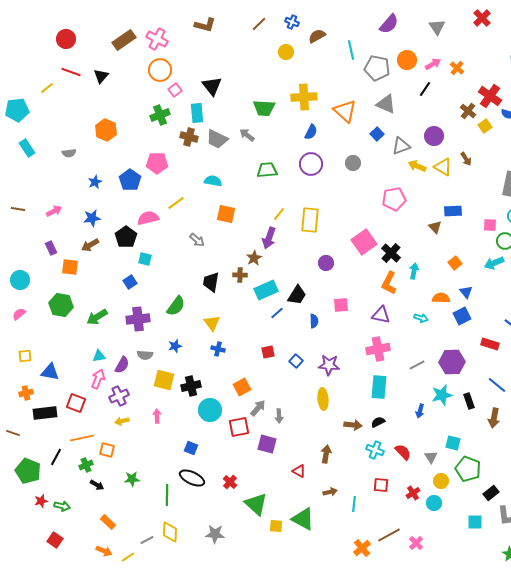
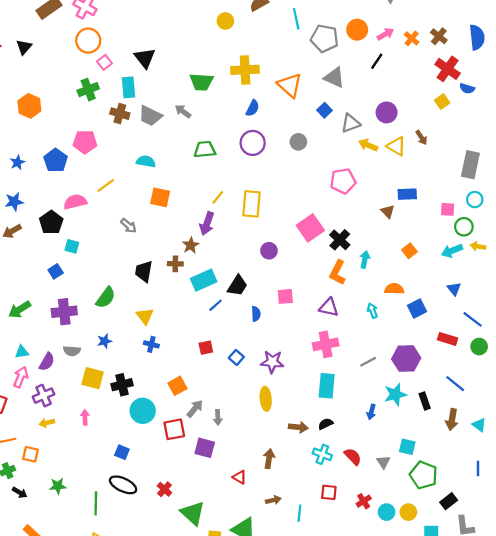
brown cross: (468, 111) -> (439, 36), moved
blue triangle: (466, 292) -> (454, 289), moved
cyan arrow: (421, 318) -> (372, 311), turned -128
yellow circle: (441, 481) -> (408, 512), moved

